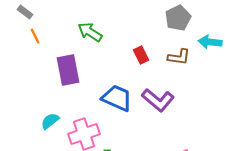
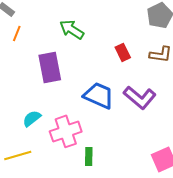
orange line: (35, 36) -> (17, 33), turned 49

